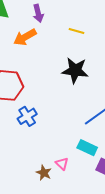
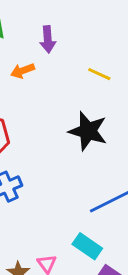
orange arrow: (25, 37) -> (23, 71), size x0.7

